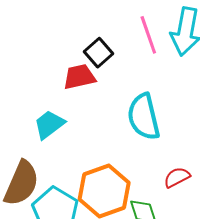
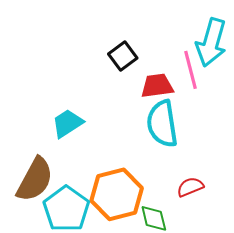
pink line: (148, 35) -> (190, 70), moved
red trapezoid: (79, 77) -> (157, 86), moved

